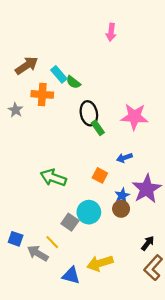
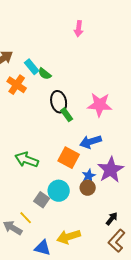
orange cross: (42, 94) -> (17, 85), turned 30
blue arrow: (124, 158) -> (91, 142), size x1.5
orange square: (100, 175) -> (69, 158), size x1.5

